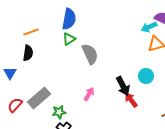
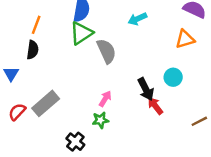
cyan arrow: (149, 27) -> (137, 19), moved
orange line: (31, 32) -> (36, 25), turned -49
green triangle: (69, 39) -> (81, 33), size x1.5
green star: (59, 112) -> (100, 120), moved

